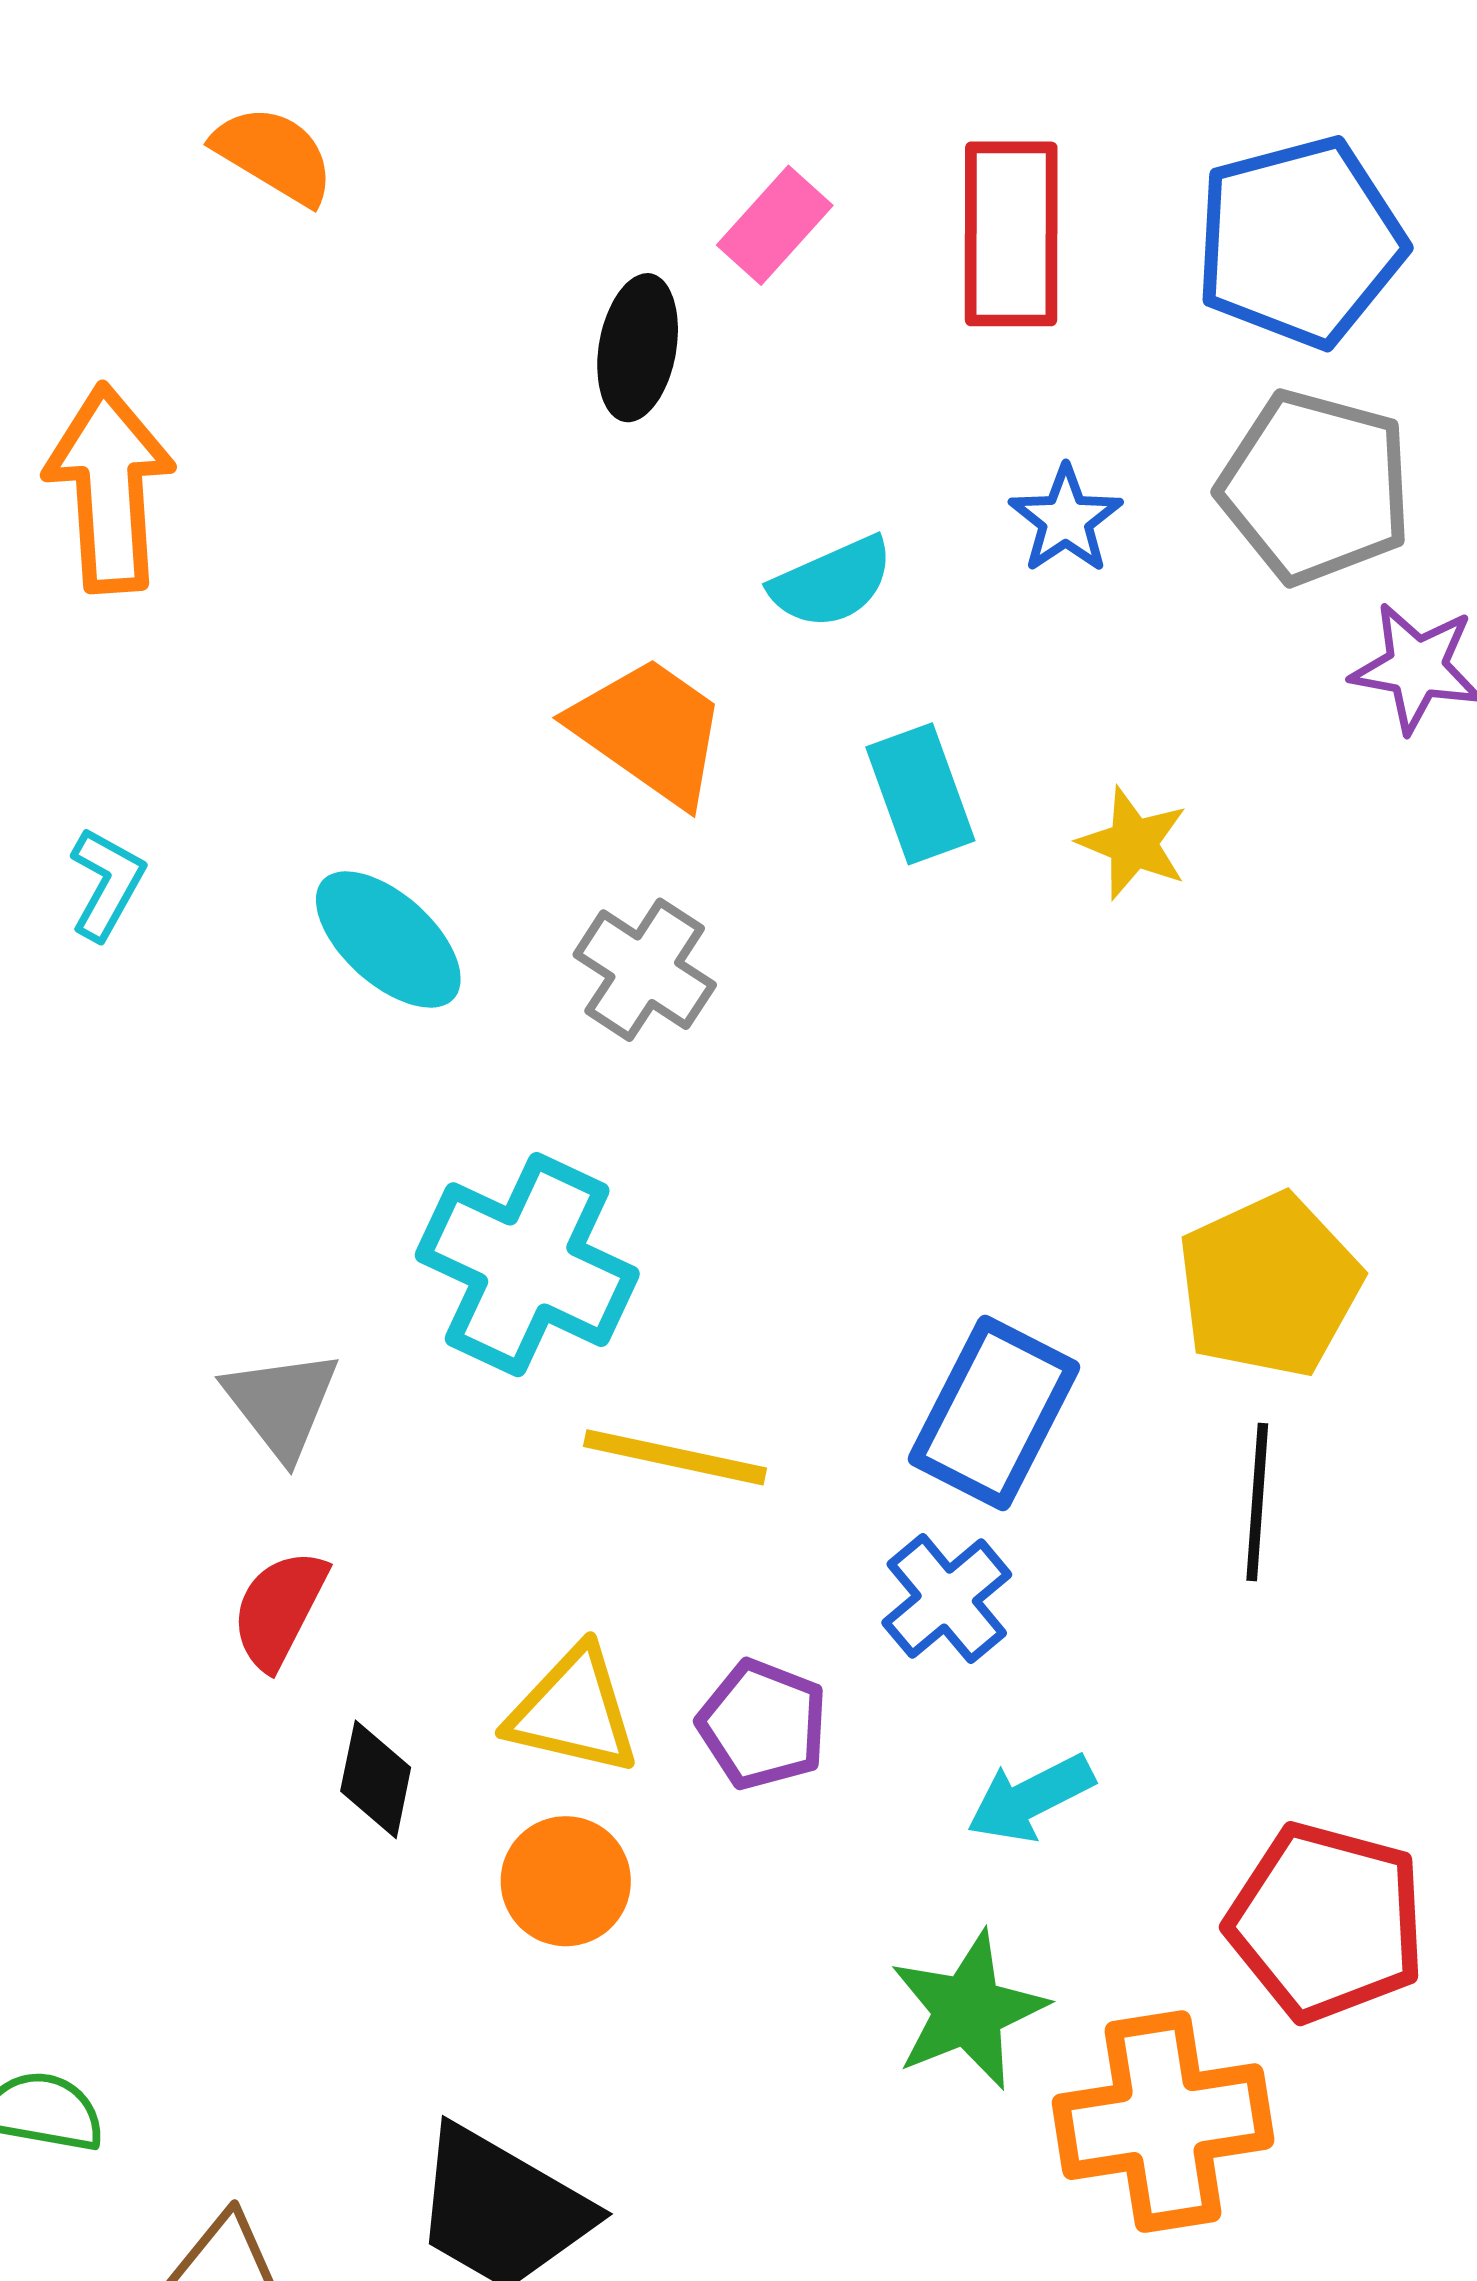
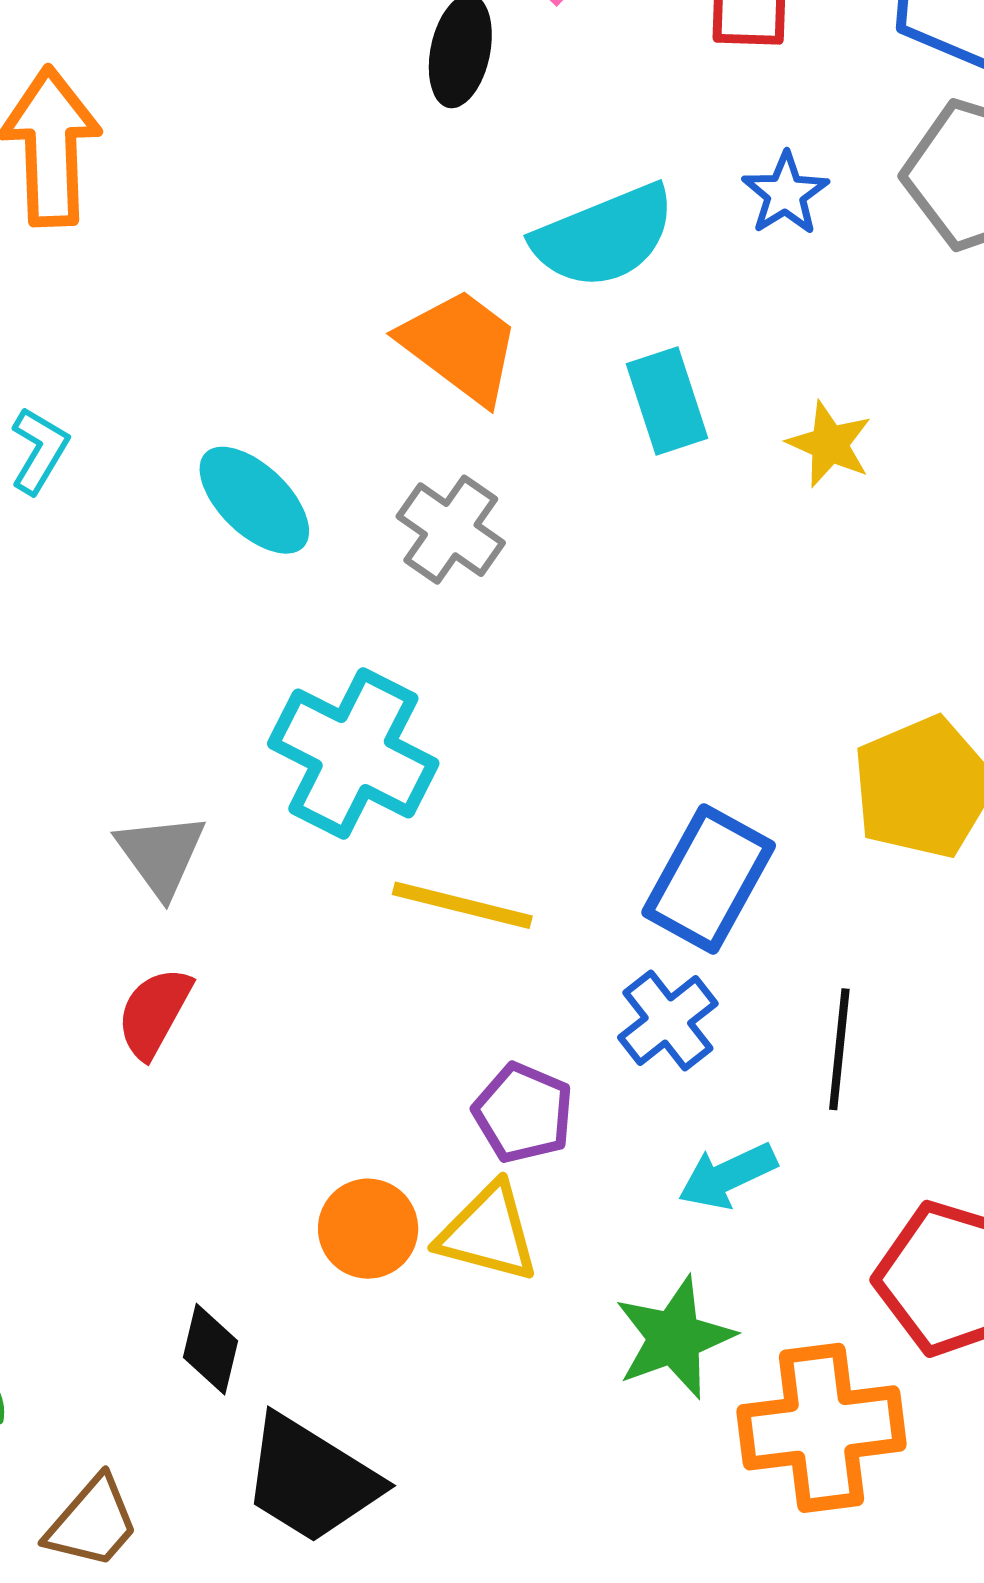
cyan semicircle: (832, 582) -> (604, 236), size x1.5
black line: (1257, 1502) -> (839, 1049), moved
yellow triangle: (573, 1711) -> (488, 1233), moved
black diamond: (376, 1779) -> (210, 1349), moved

